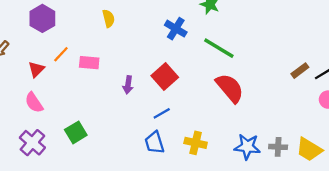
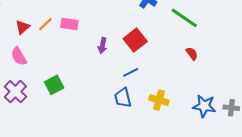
orange line: (61, 54) -> (45, 24), moved
red semicircle: (230, 88) -> (192, 54), size x0.5

